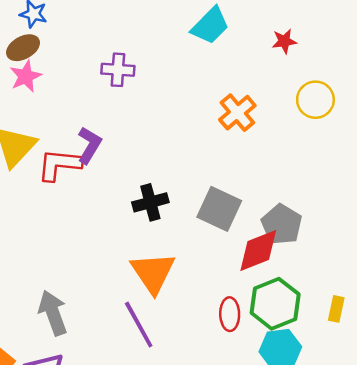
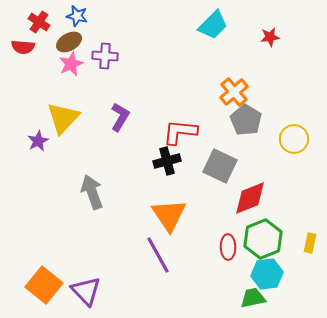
purple cross: (118, 70) -> (105, 56), moved
yellow circle: (315, 100) -> (294, 139), moved
red L-shape: (59, 165) -> (180, 132), moved
gray pentagon: (282, 224) -> (246, 120), moved
gray arrow: (53, 313) -> (92, 192), moved

